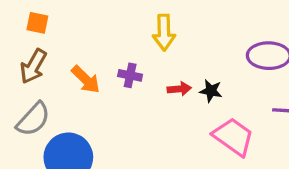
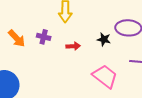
black star: (211, 91) -> (104, 39), moved

